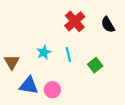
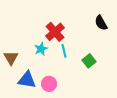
red cross: (75, 21) -> (55, 32), moved

